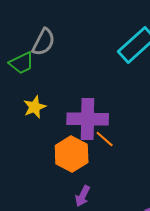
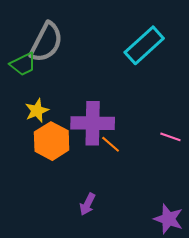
gray semicircle: (44, 42) -> (46, 42), size x1.4
orange hexagon: (72, 154) -> (52, 141), moved

